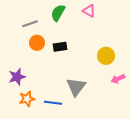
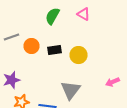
gray line: (30, 24) -> (12, 37), moved
yellow circle: (106, 56) -> (78, 55), moved

